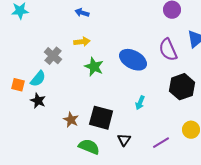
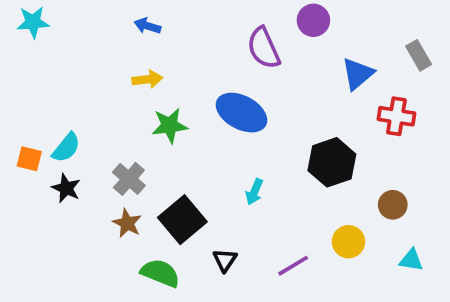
purple semicircle: (168, 50) -> (264, 48), moved
gray cross: (53, 56) -> (129, 179), moved
green star: (94, 67) -> (170, 125), turned -30
black square: (101, 118) -> (182, 220), turned 35

